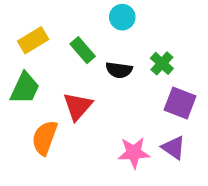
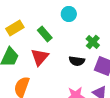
black semicircle: (119, 70) -> (77, 61), moved
red triangle: (78, 106) -> (40, 57), moved

